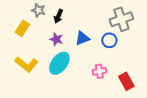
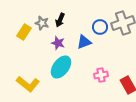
gray star: (38, 10) -> (42, 23), moved
blue circle: (109, 40) -> (100, 27), moved
yellow L-shape: (26, 64) -> (28, 84), moved

